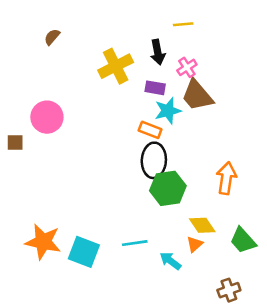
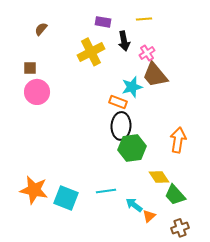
purple rectangle: (155, 88) -> (103, 22), moved
brown square: (15, 143) -> (30, 68), moved
green trapezoid: (243, 240) -> (175, 195), moved
orange triangle: (195, 244) -> (149, 216), moved

